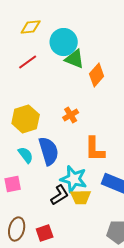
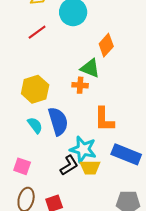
green triangle: (75, 59) -> (90, 68), moved
orange cross: (71, 115) -> (80, 85), turned 35
pink square: (13, 184) -> (22, 166), moved, turned 30

